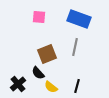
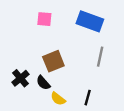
gray line: (75, 47) -> (100, 57), moved
black cross: (18, 84) -> (20, 78), moved

